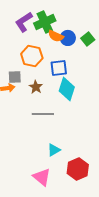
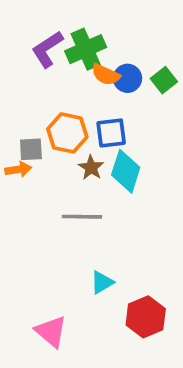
orange hexagon: (32, 56) -> (67, 133), moved
brown star: (36, 87) -> (91, 168), moved
pink triangle: (42, 177) -> (51, 331), moved

